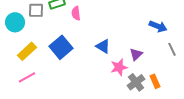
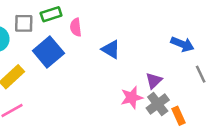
blue triangle: (103, 46) -> (111, 49), moved
blue square: (61, 47) -> (48, 52), moved
gray cross: (136, 82) -> (158, 104), moved

